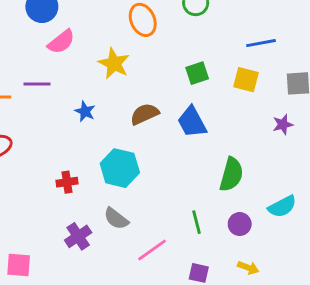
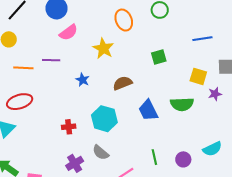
yellow square: (246, 80) -> (198, 76), moved
blue trapezoid: (192, 122) -> (148, 110), moved
green semicircle: (231, 174) -> (182, 104), moved, turned 70

